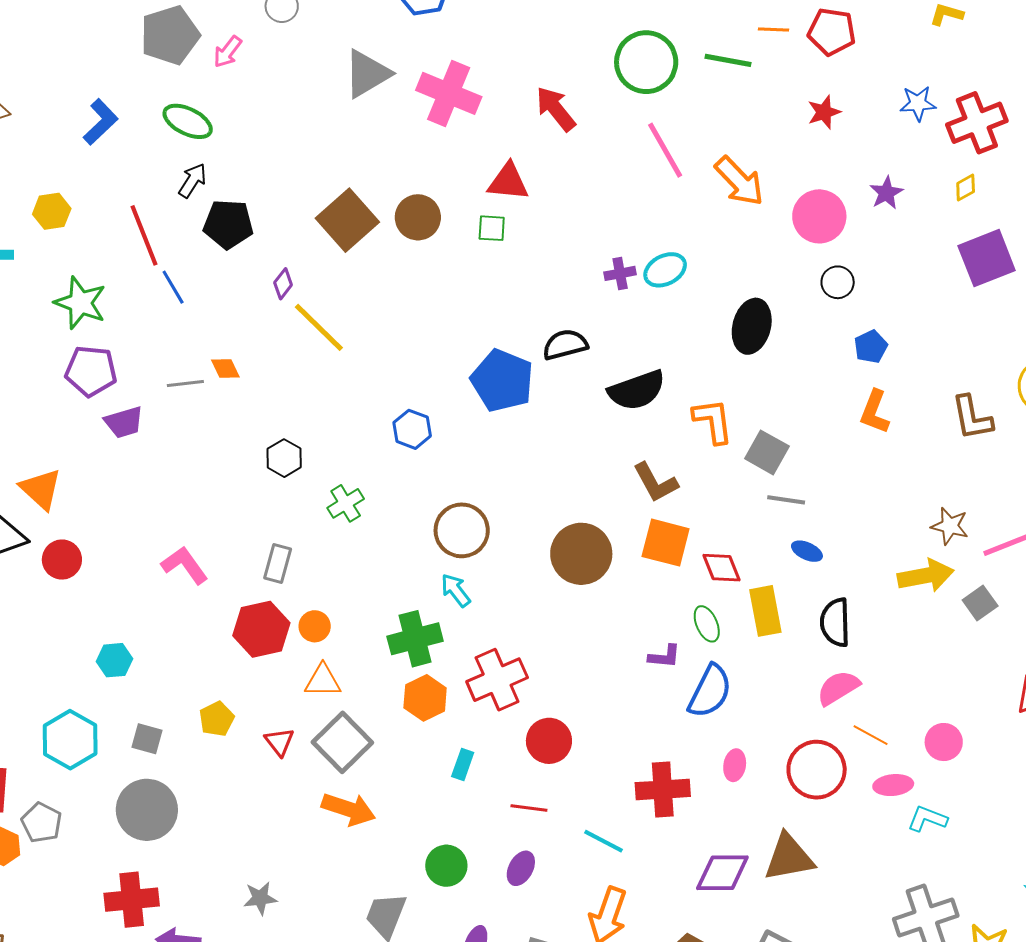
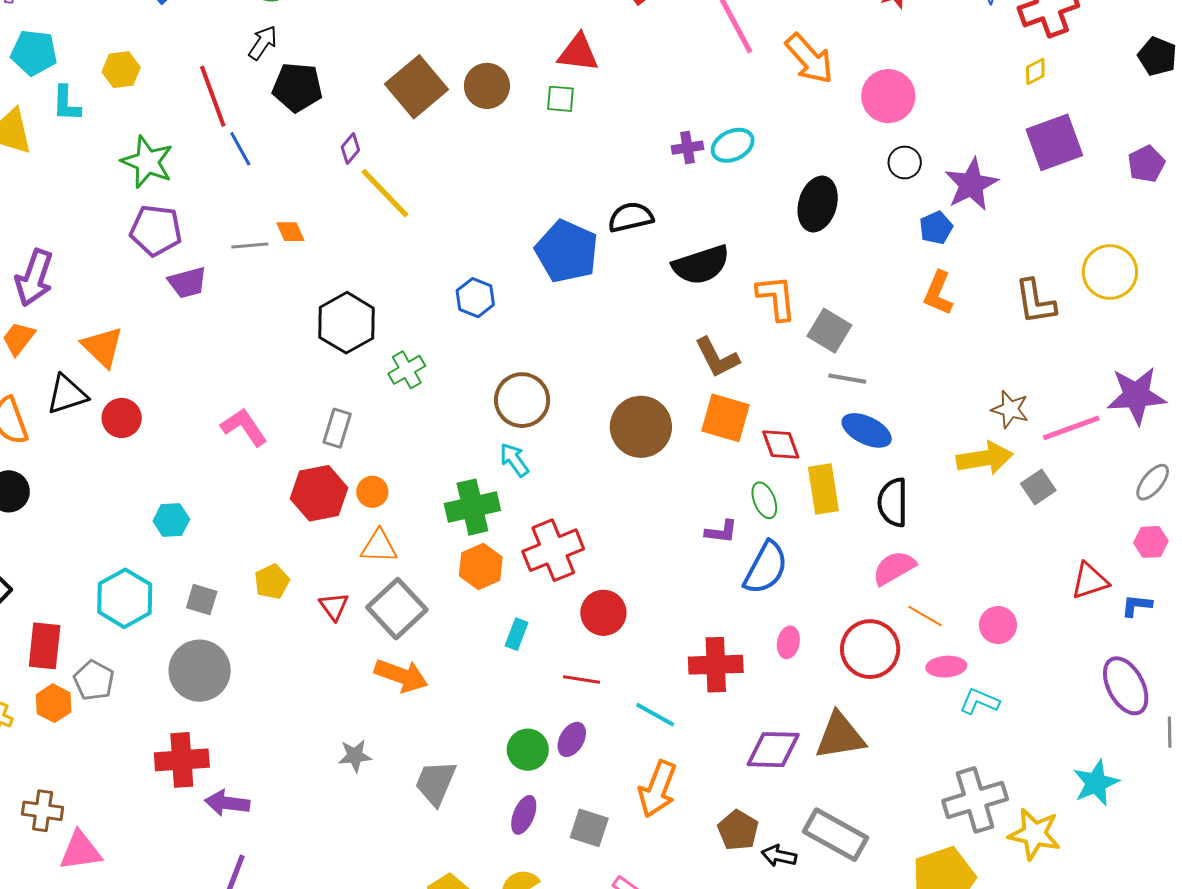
purple star: (886, 193) -> (971, 184), moved, size x1.6
black hexagon: (284, 458) -> (347, 323), size x1.6
blue ellipse: (807, 551) -> (867, 430), size x1.6
green circle: (446, 866) -> (528, 750), moved
gray star: (260, 898) -> (355, 756), moved

